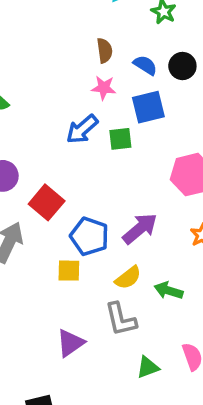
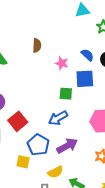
brown semicircle: (105, 51) -> (37, 45), moved
blue arrow: (82, 129) -> (58, 118), moved

